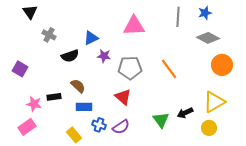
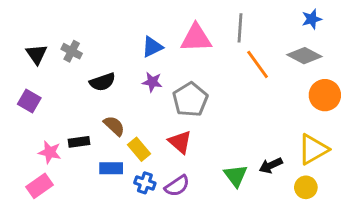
black triangle: (30, 12) -> (37, 54), moved
blue star: (205, 13) -> (312, 19), moved
gray line: (178, 17) -> (240, 28), moved
blue triangle: (91, 38) -> (152, 47), moved
gray pentagon: (130, 68) -> (190, 100), turned -30
orange line: (169, 69) -> (258, 64), moved
blue rectangle: (84, 107) -> (111, 168), moved
yellow rectangle: (74, 135) -> (139, 149), moved

